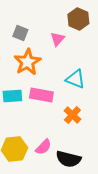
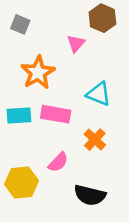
gray square: (20, 33) -> (20, 24), moved
pink semicircle: (43, 147) -> (58, 162), moved

